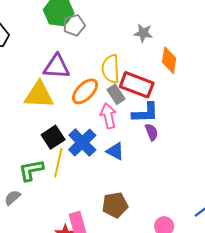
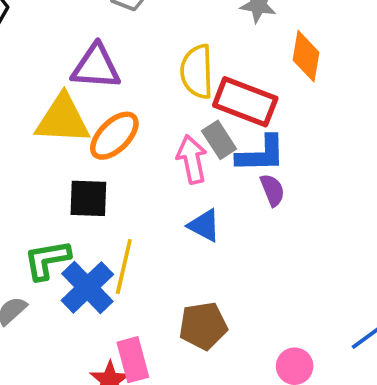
orange ellipse: (85, 91) -> (114, 136), moved
gray rectangle: (116, 94) -> (219, 140), moved
black square: (53, 137) -> (88, 198), turned 35
blue cross: (82, 142) -> (87, 287), moved
yellow line: (58, 163) -> (124, 267), moved

